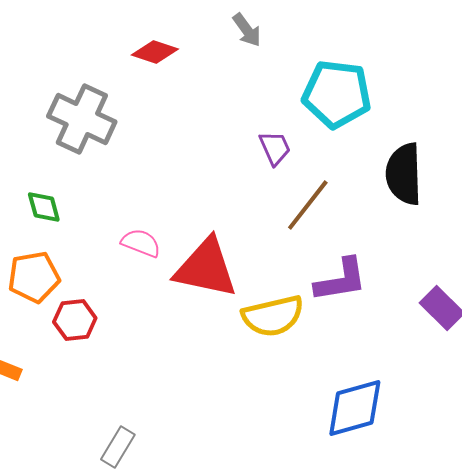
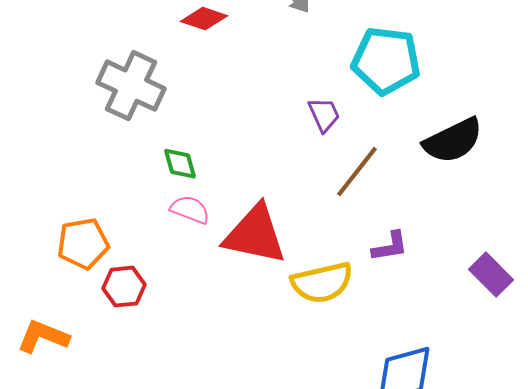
black semicircle: (404, 174) -> (453, 141), turned -114
green diamond: (44, 207) -> (180, 164), moved
purple L-shape: (341, 280) -> (390, 247), size x0.7

